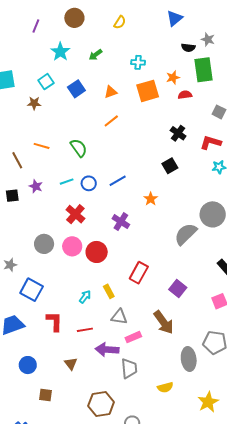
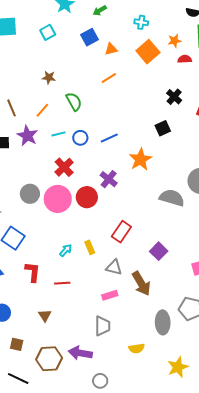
blue square: (76, 89) -> (90, 37), moved
orange square: (148, 91) -> (148, 52), turned -30
brown star: (34, 103) -> (49, 77), moved
orange line: (42, 146) -> (42, 110), moved, turned -70
purple star: (36, 186) -> (27, 136), size x1.5
orange star: (151, 199) -> (140, 159), size x1.6
gray semicircle: (186, 234) -> (172, 198), turned 55
pink circle: (72, 246) -> (58, 199), size x1.4
red circle: (97, 252) -> (87, 197), moved
gray triangle: (119, 317) -> (114, 267), moved
purple arrow: (107, 350) -> (80, 353), moved
brown hexagon: (101, 404) -> (49, 359), moved

